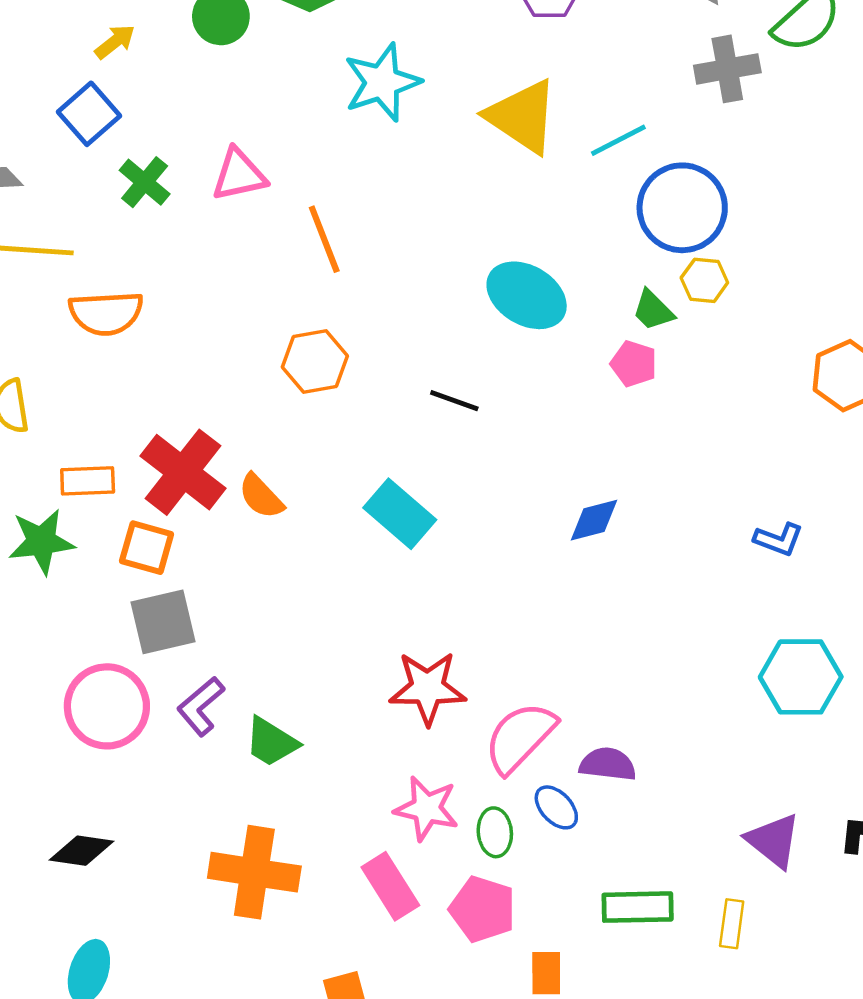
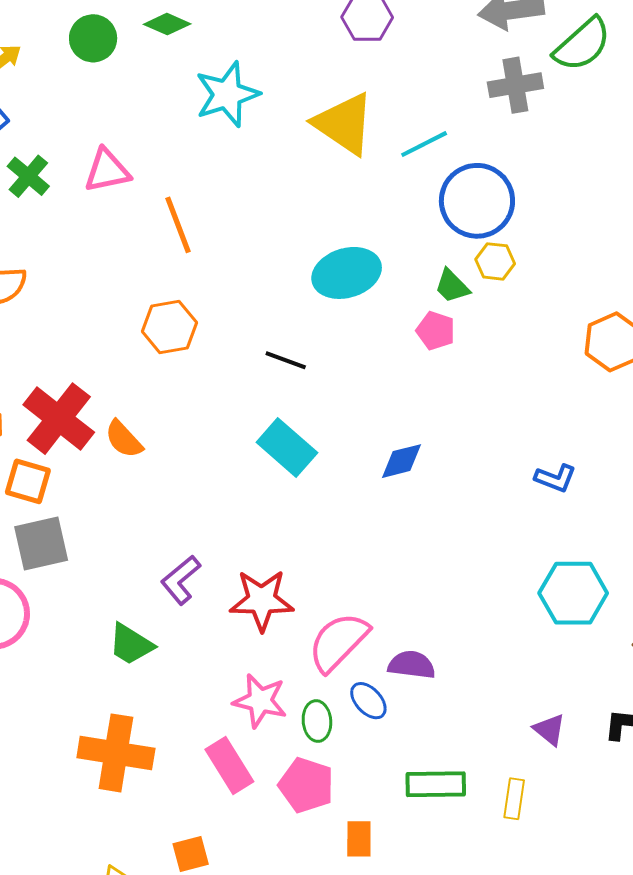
cyan ellipse: (527, 295) -> (347, 273), turned -48
cyan rectangle: (400, 514) -> (287, 448), moved
purple L-shape: (201, 706) -> (181, 580), moved
purple triangle: (773, 841) -> (549, 730), size x0.7

